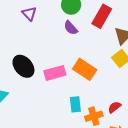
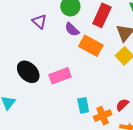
purple triangle: (29, 14) -> (39, 21), moved
orange rectangle: (85, 69) -> (91, 46), moved

